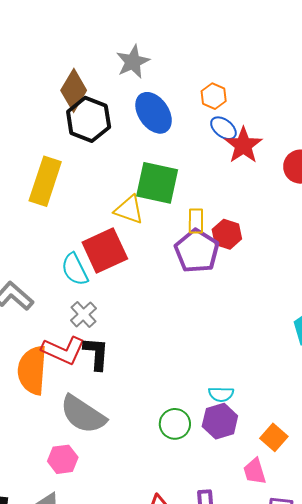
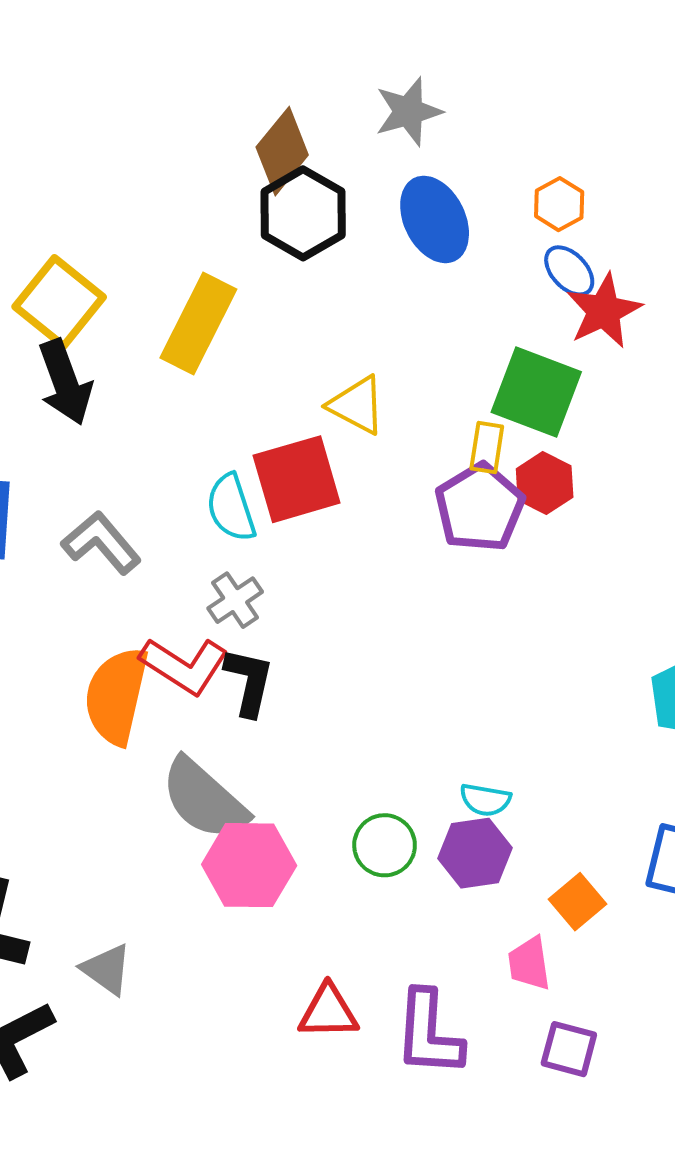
green square: (157, 183) -> (536, 392), moved
pink hexagon: (63, 459) -> (249, 865), moved, size x1.5

